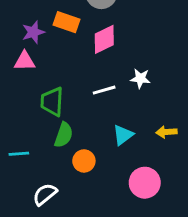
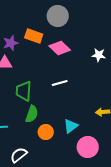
pink diamond: (104, 39) -> (60, 48), turned 70
white star: (140, 78) -> (99, 55), moved
cyan triangle: (123, 135) -> (71, 126), moved

